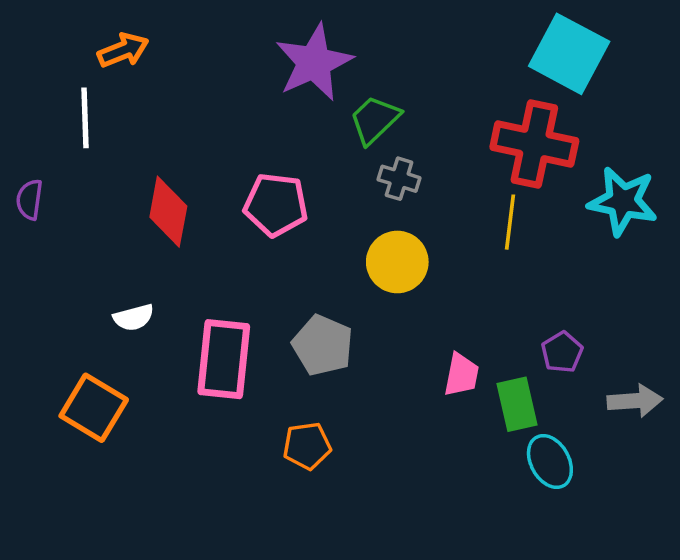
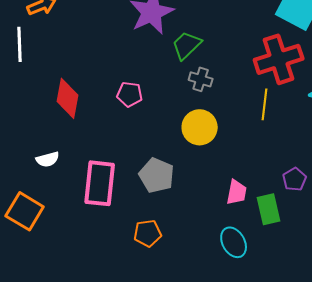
red cross: (534, 144) -> (279, 59), turned -30
pink pentagon: (276, 205) -> (130, 94), size x0.7
cyan ellipse: (550, 461) -> (234, 242), moved

